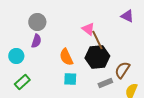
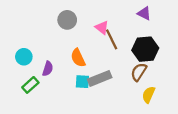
gray circle: (37, 22) -> (67, 20), moved
purple semicircle: (36, 41) -> (48, 69), moved
black hexagon: (97, 57) -> (145, 49), moved
gray rectangle: (105, 83) -> (100, 78), moved, size x1.5

